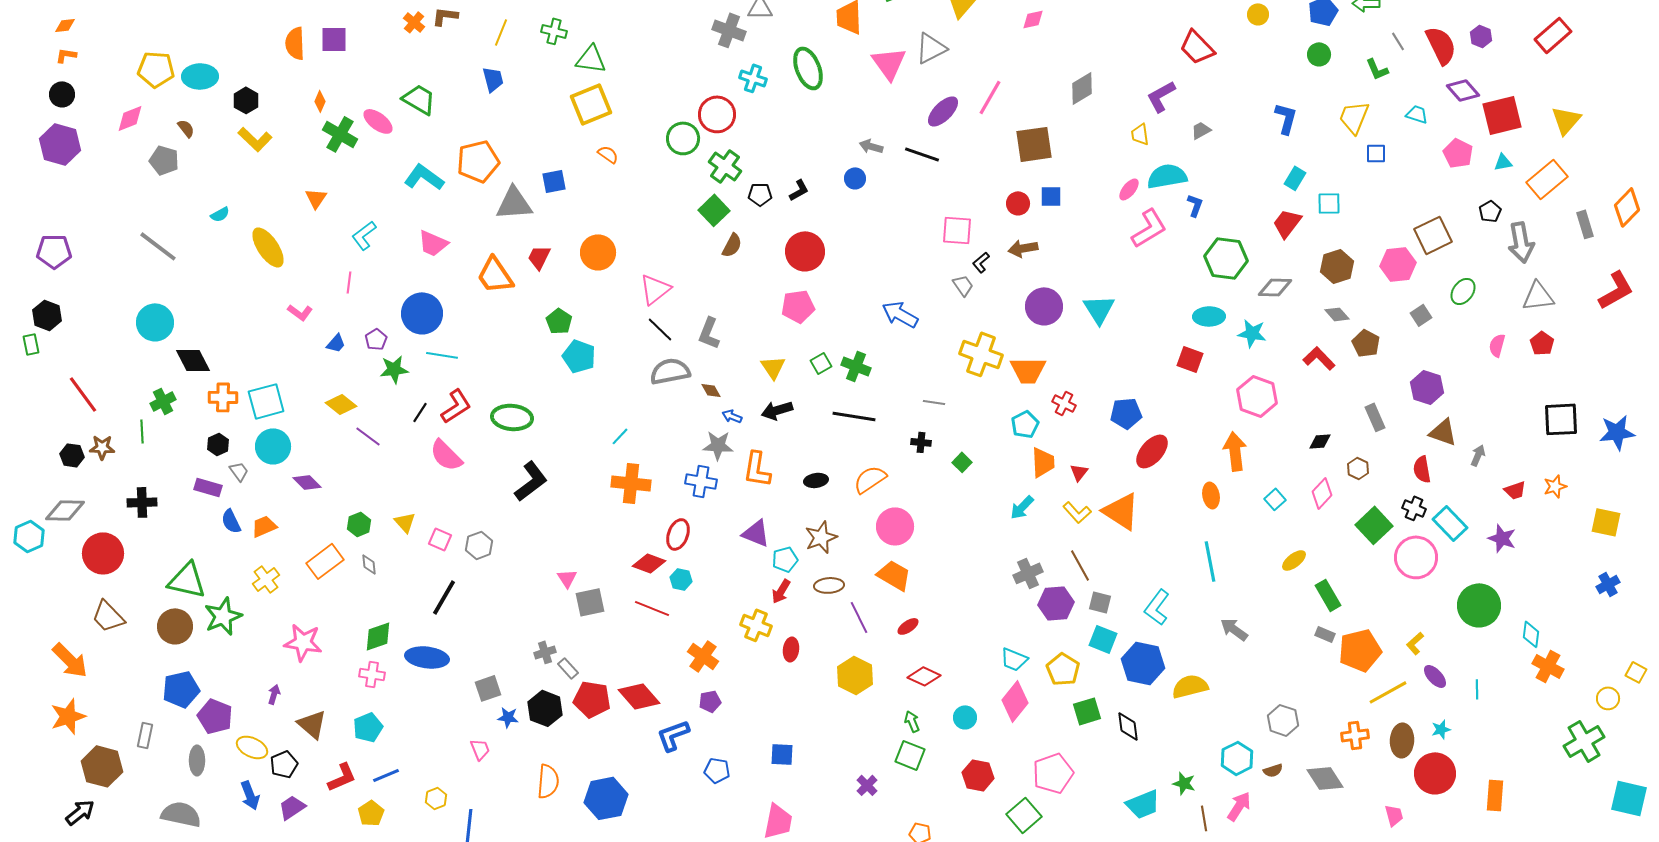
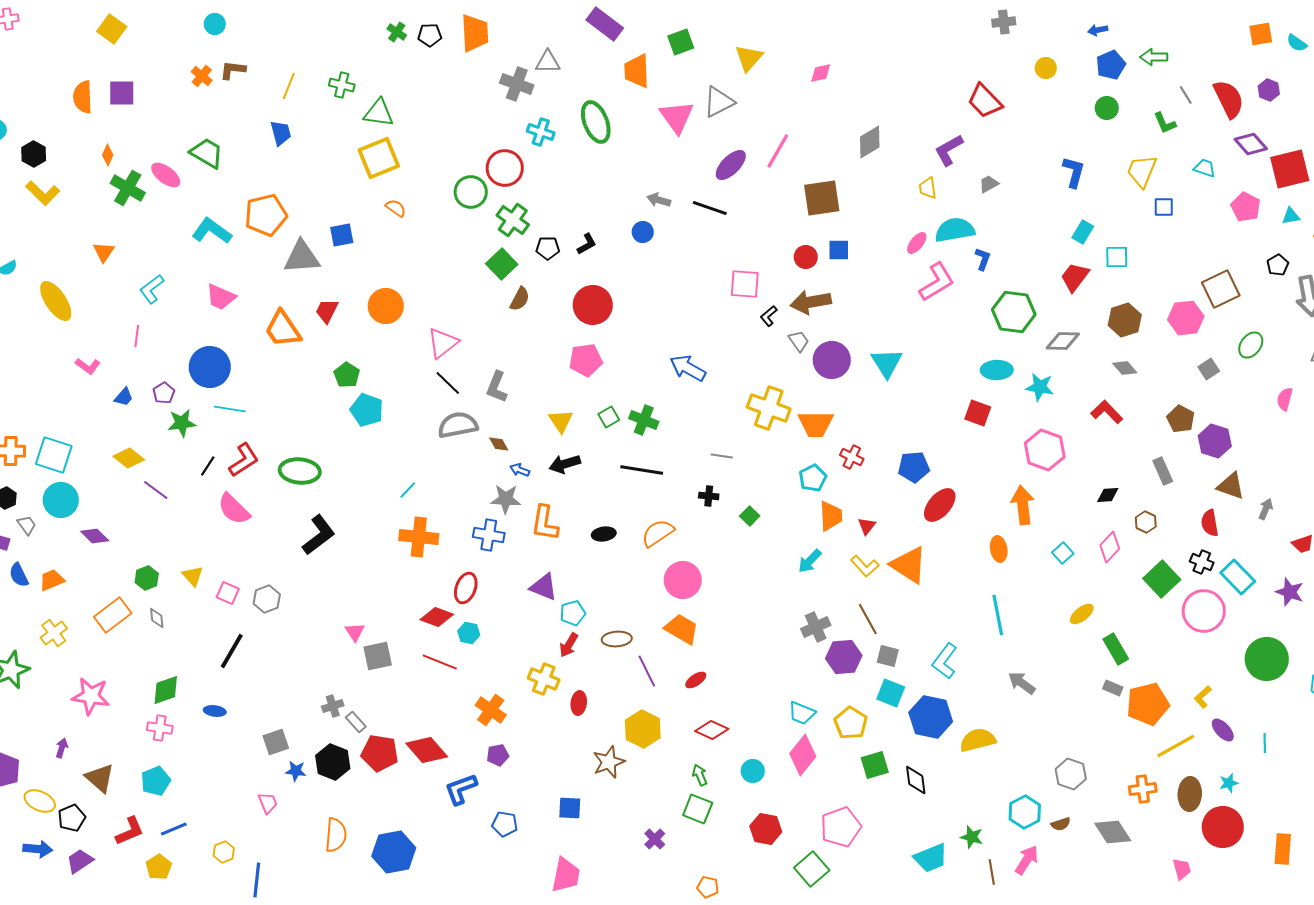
brown arrow: (1023, 248) -> (811, 302), size x1.4
gray trapezoid: (963, 285) -> (799, 341), moved
brown pentagon: (1366, 343) -> (1181, 419), moved
cyan square: (266, 401) -> (54, 455), turned 33
brown star: (821, 537) -> (609, 762), moved
blue ellipse: (427, 657) -> (215, 711), size x0.5
blue arrow: (250, 795) -> (38, 849), turned -64

